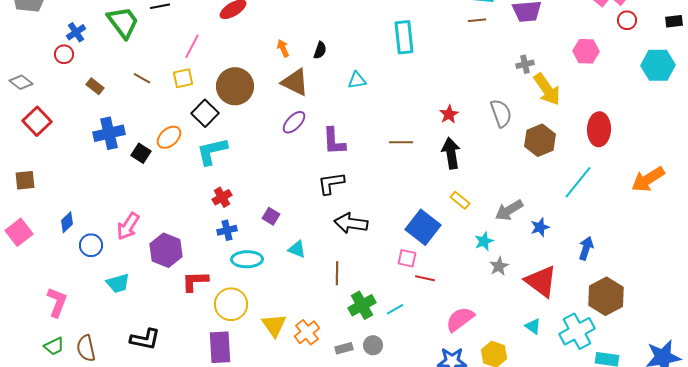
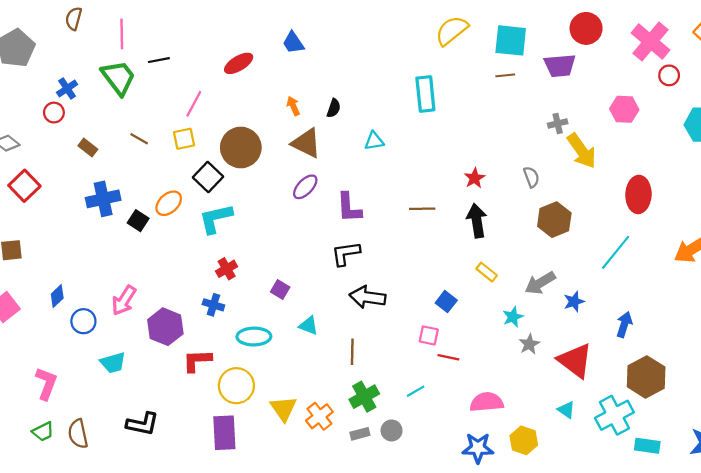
gray semicircle: (501, 113) -> (531, 177), size x0.7
brown hexagon: (540, 140) -> (554, 220), moved
blue square: (423, 227) -> (446, 302), size x0.6
blue cross: (227, 230) -> (213, 305), moved, turned 30
green cross: (362, 305) -> (364, 397), moved
pink semicircle: (460, 319) -> (487, 402), turned 32

